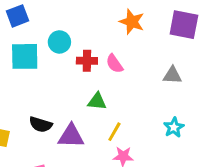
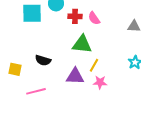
green triangle: (97, 101) -> (82, 44), size x1.5
purple triangle: (71, 136) -> (75, 76), moved

